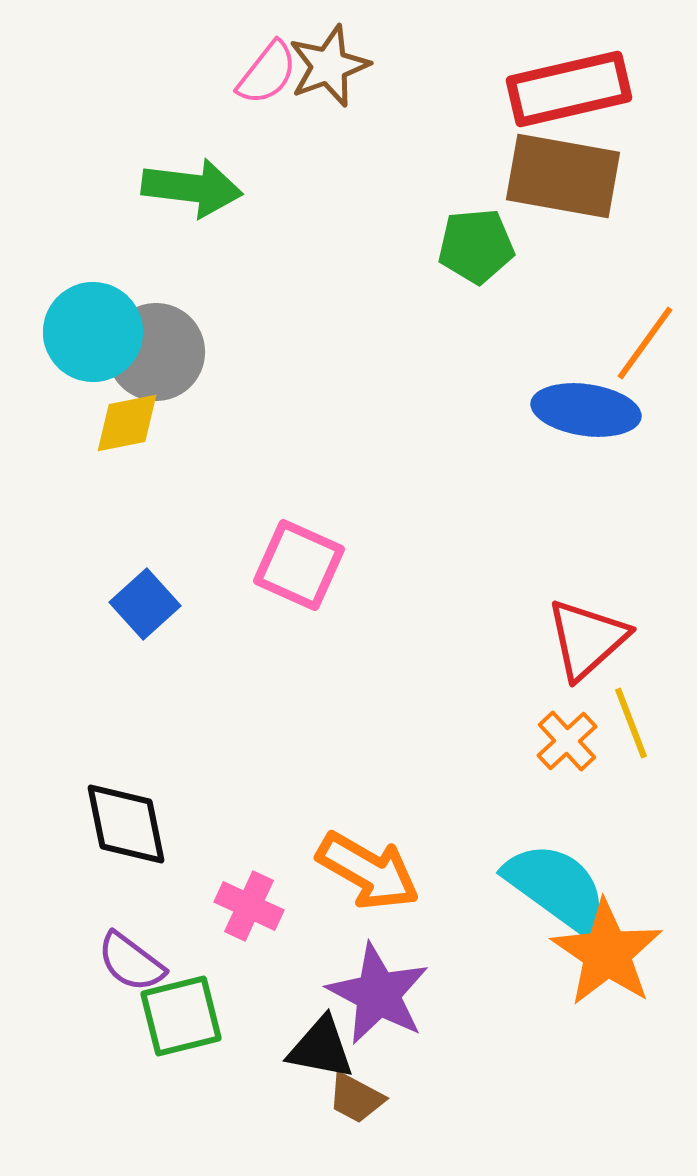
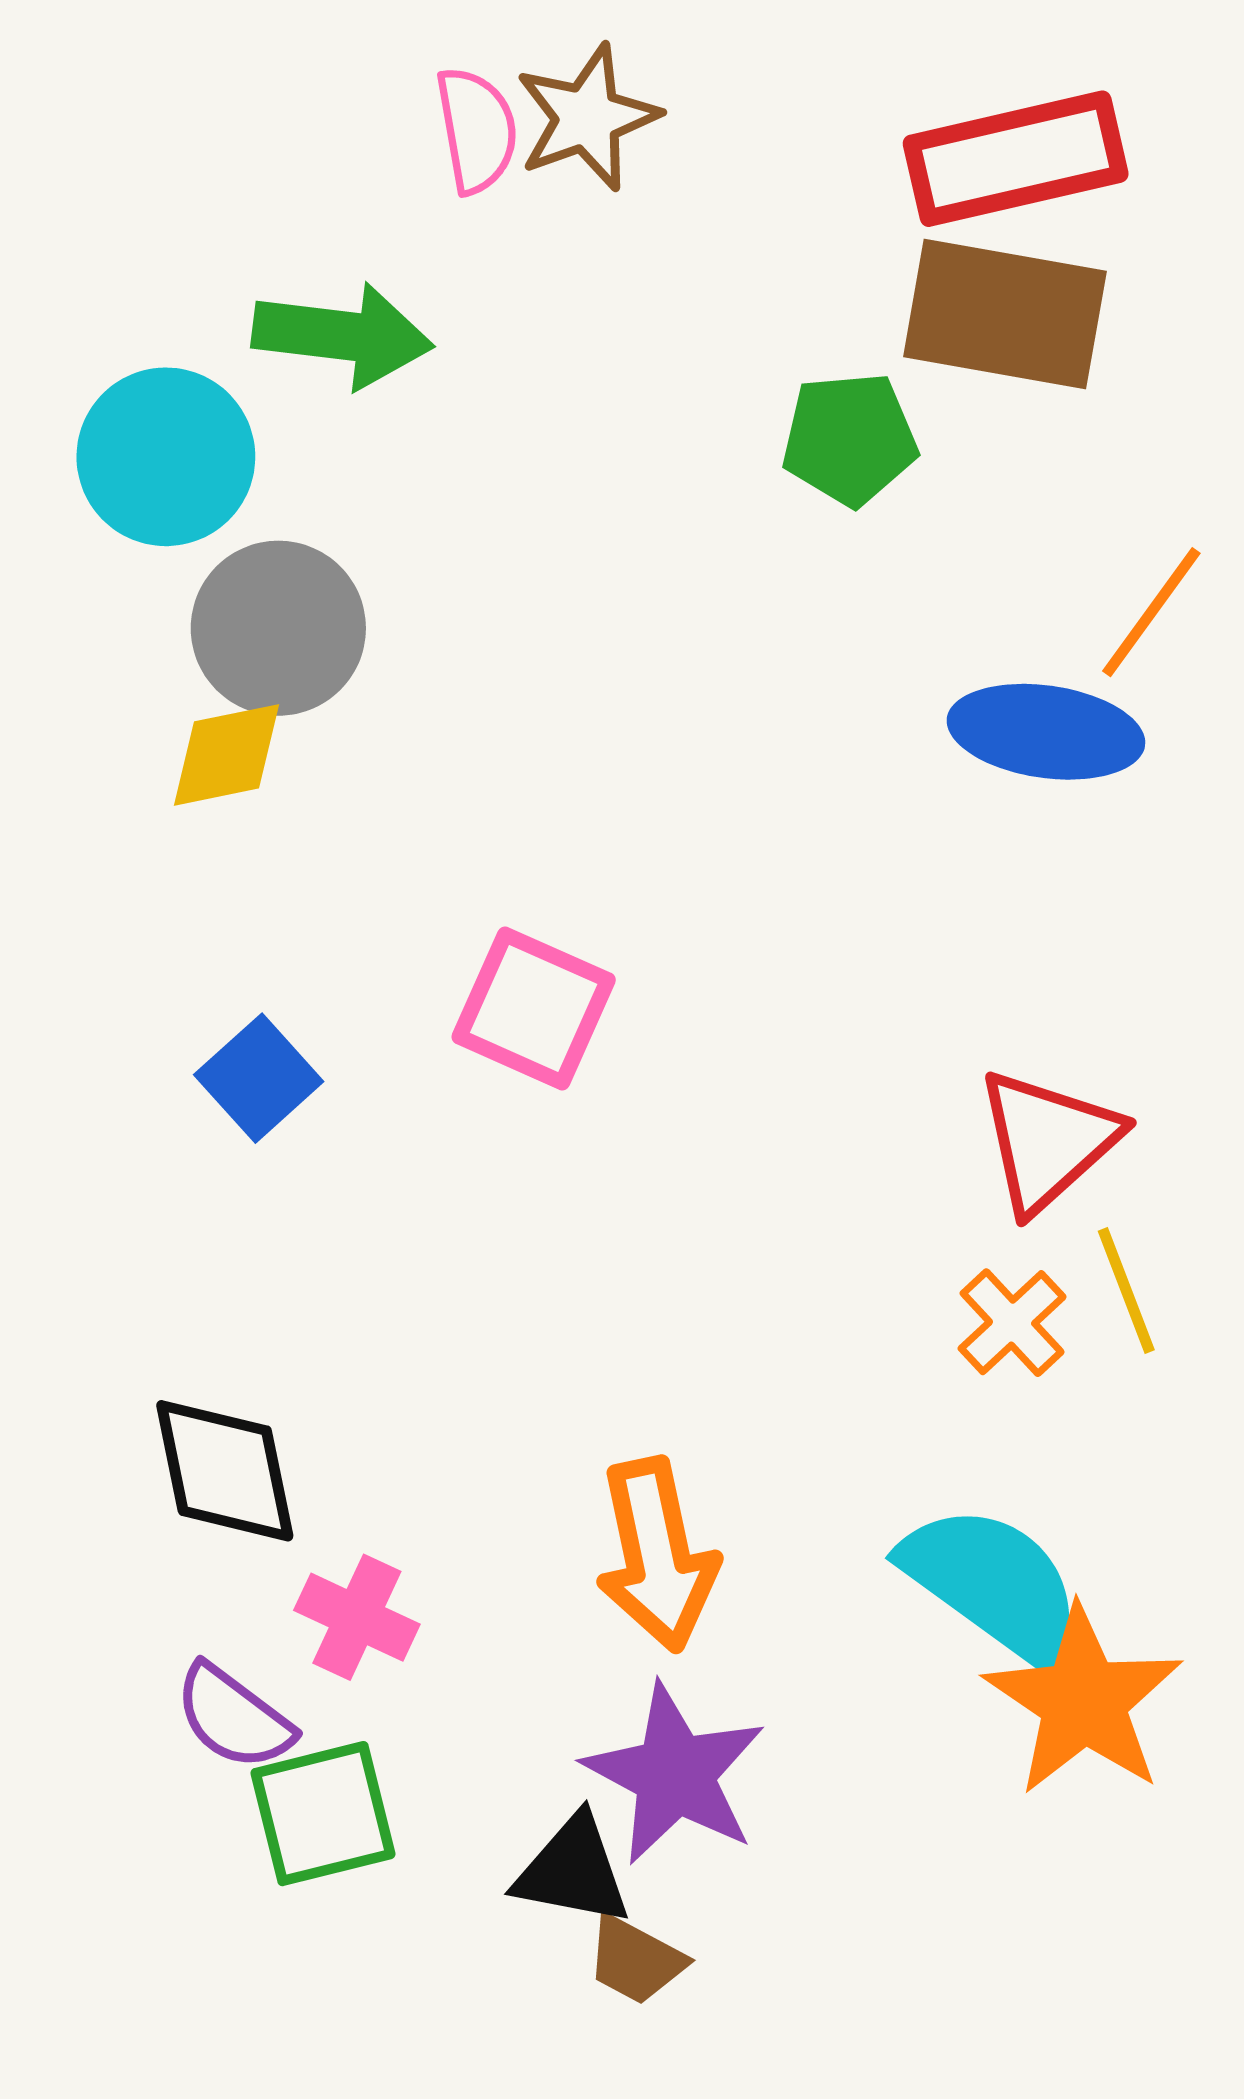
pink semicircle: (267, 73) -> (477, 130), turned -48
cyan circle: (93, 332) -> (166, 457), moved
orange arrow: (368, 871) -> (657, 1555), turned 48
pink cross: (249, 906) -> (357, 1617), moved

